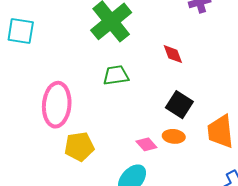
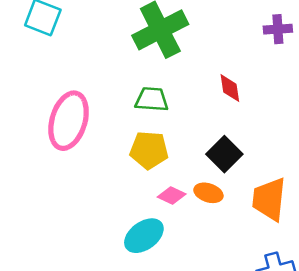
pink diamond: (146, 144) -> (172, 195), turned -35
yellow pentagon: (79, 147) -> (149, 150), moved

